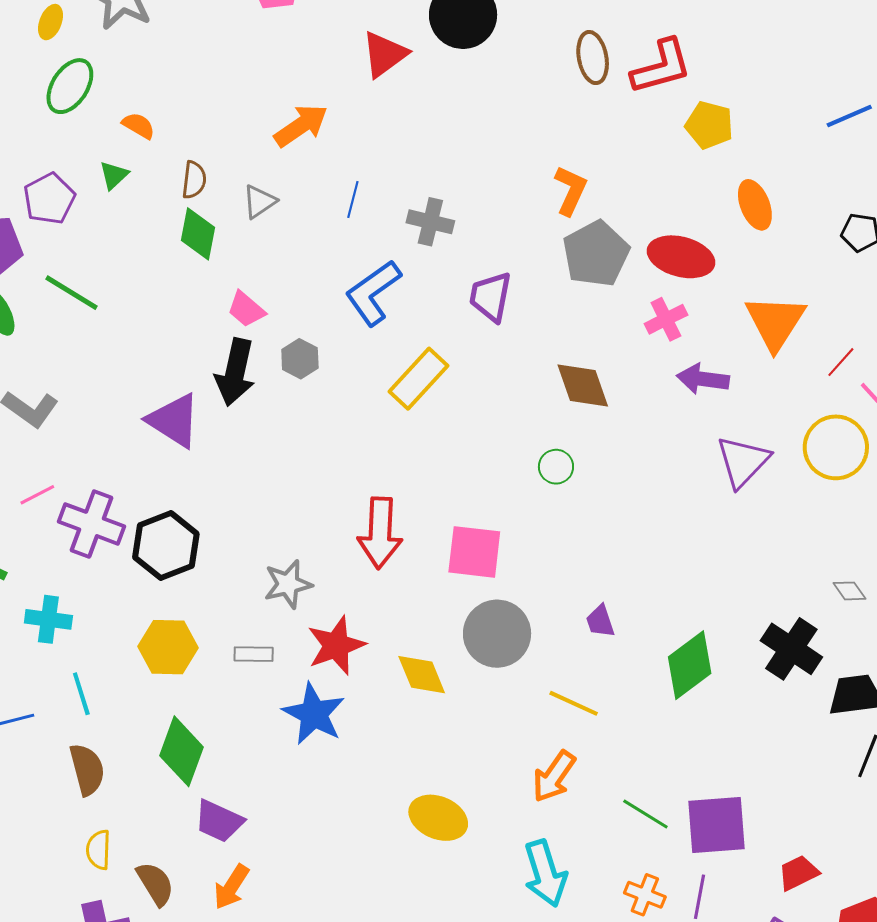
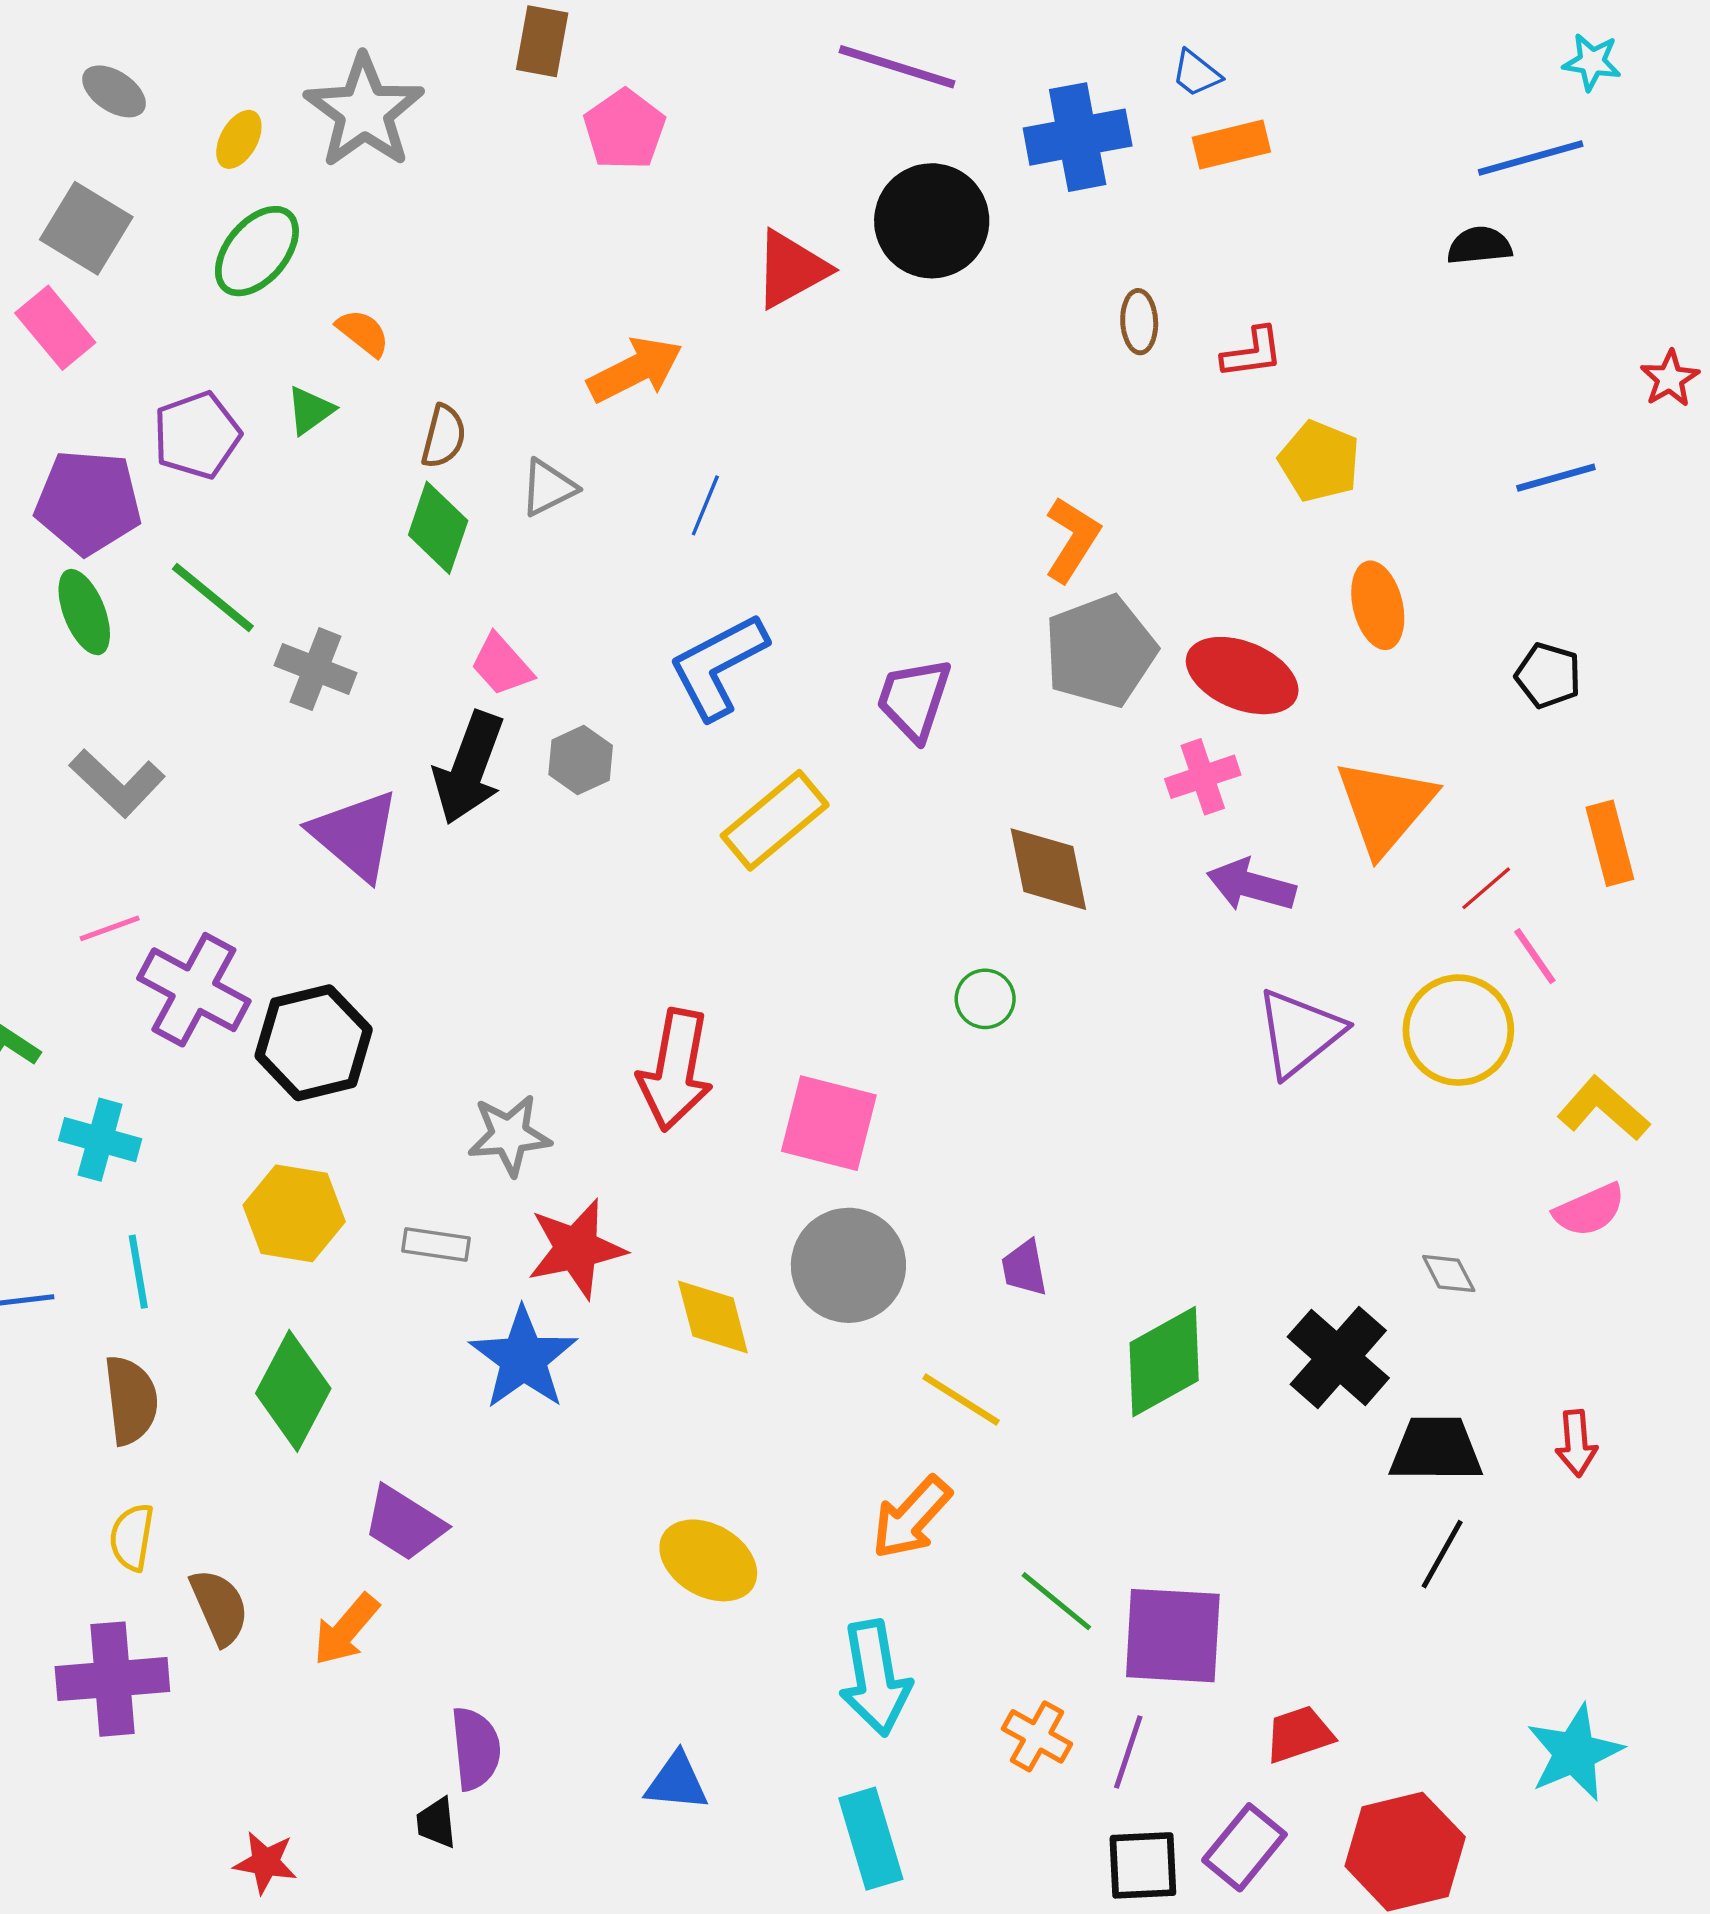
brown ellipse: (593, 58) -> (1139, 322), size x0.7
red L-shape: (661, 67) -> (1252, 353), size x0.6
gray cross: (430, 222) -> (316, 669), moved
purple trapezoid: (219, 821) -> (404, 1523), moved

